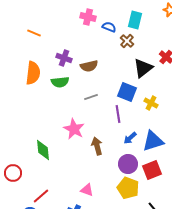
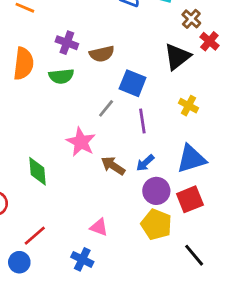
brown cross: (127, 41) -> (191, 19), moved
blue square: (127, 92) -> (133, 83), moved
gray line: (91, 97) -> (106, 108), moved, turned -32
blue arrow: (130, 138) -> (145, 163), moved
brown arrow: (97, 146) -> (113, 166), turned -42

